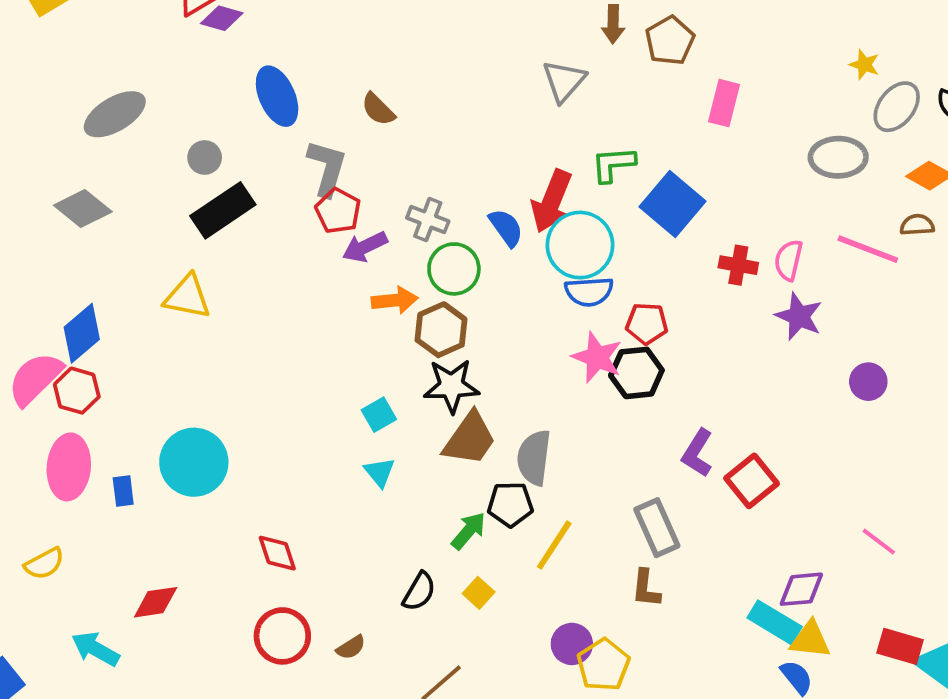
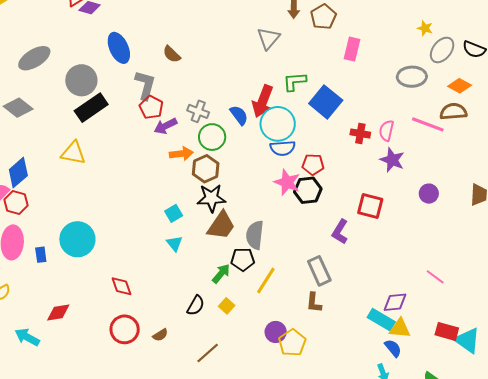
gray circle: (205, 158) -> (81, 80), size x1.8
brown semicircle: (917, 225) -> (453, 112), size x1.5
red square: (752, 481) -> (370, 206), moved, turned -36

